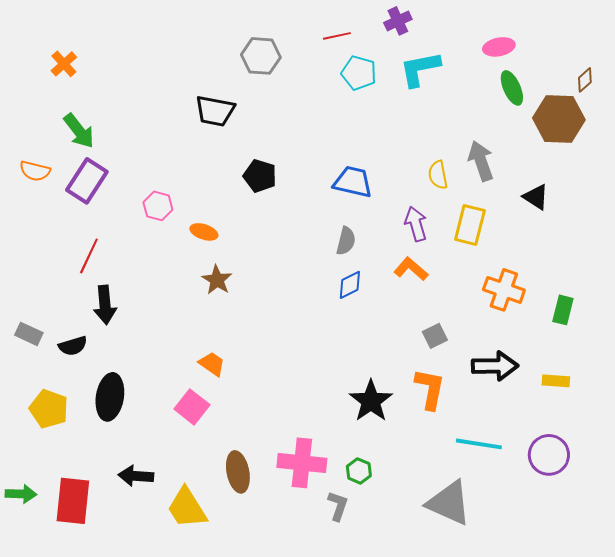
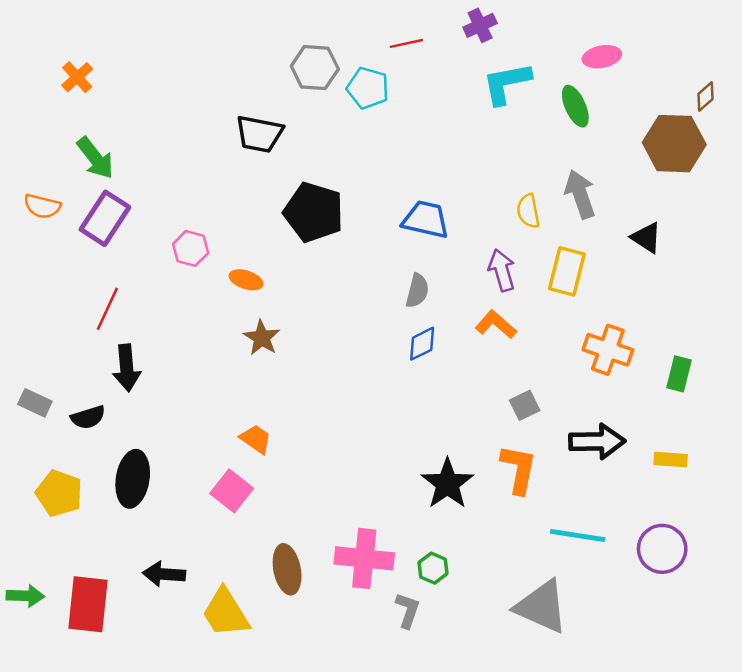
cyan pentagon: (359, 73) -> (368, 88), moved
green ellipse: (512, 88) -> (575, 106), moved
black pentagon: (260, 176) -> (314, 212), size x1.5

